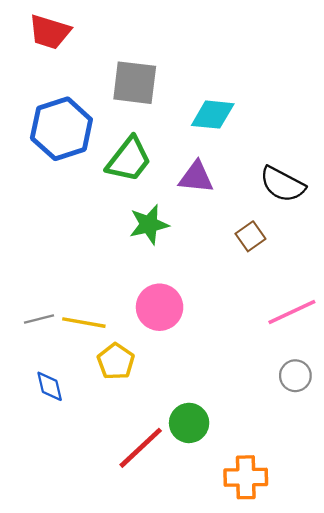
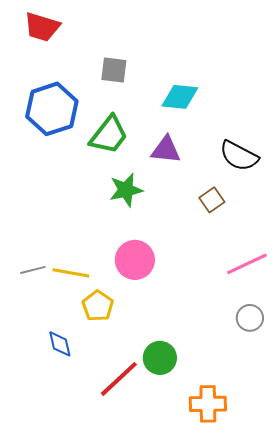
gray square: (135, 83) -> (114, 70), size x0.7
blue diamond: (50, 386) -> (60, 344), moved

